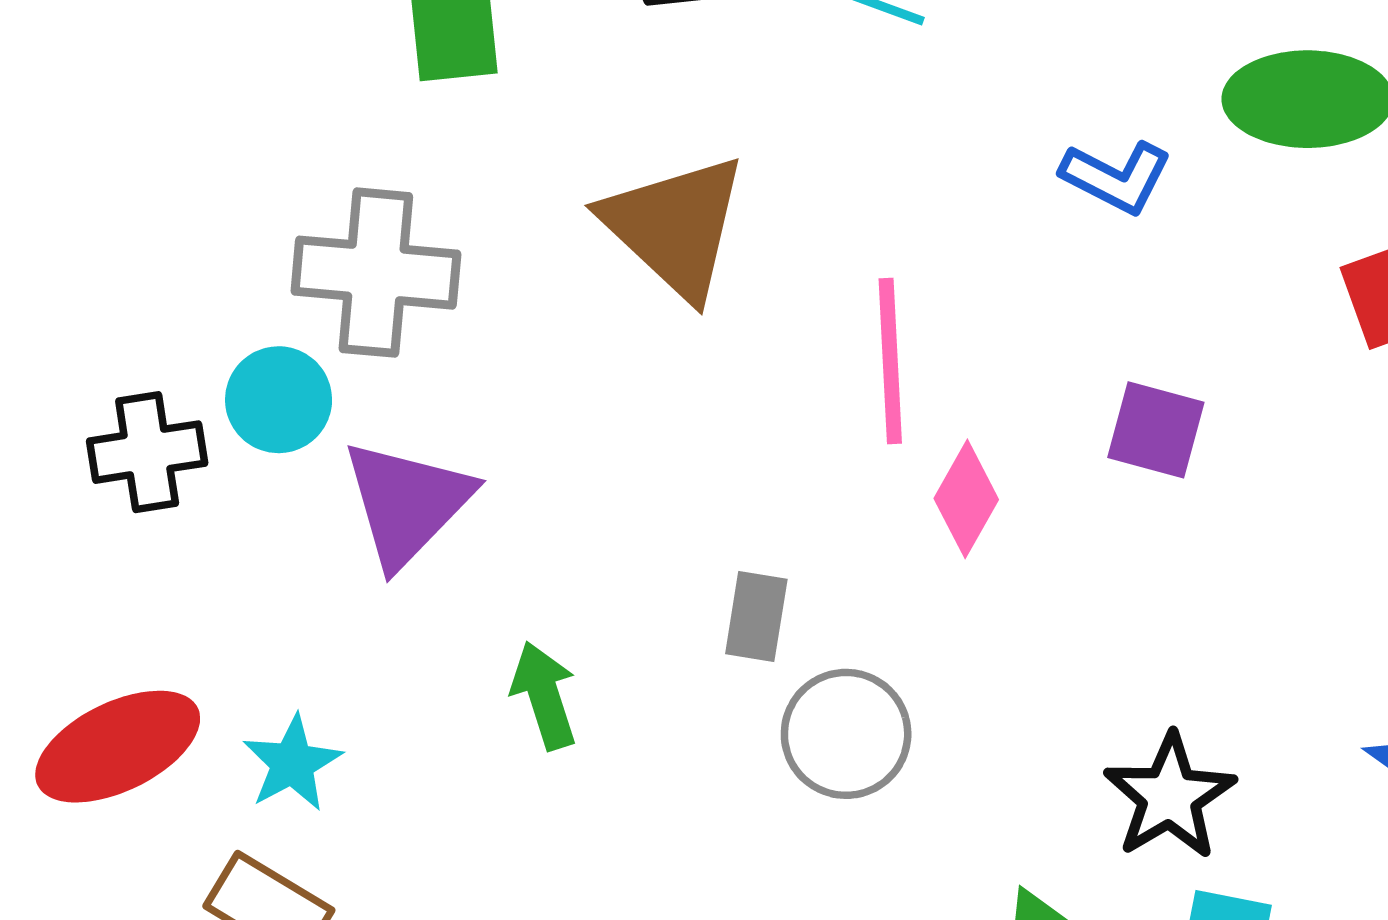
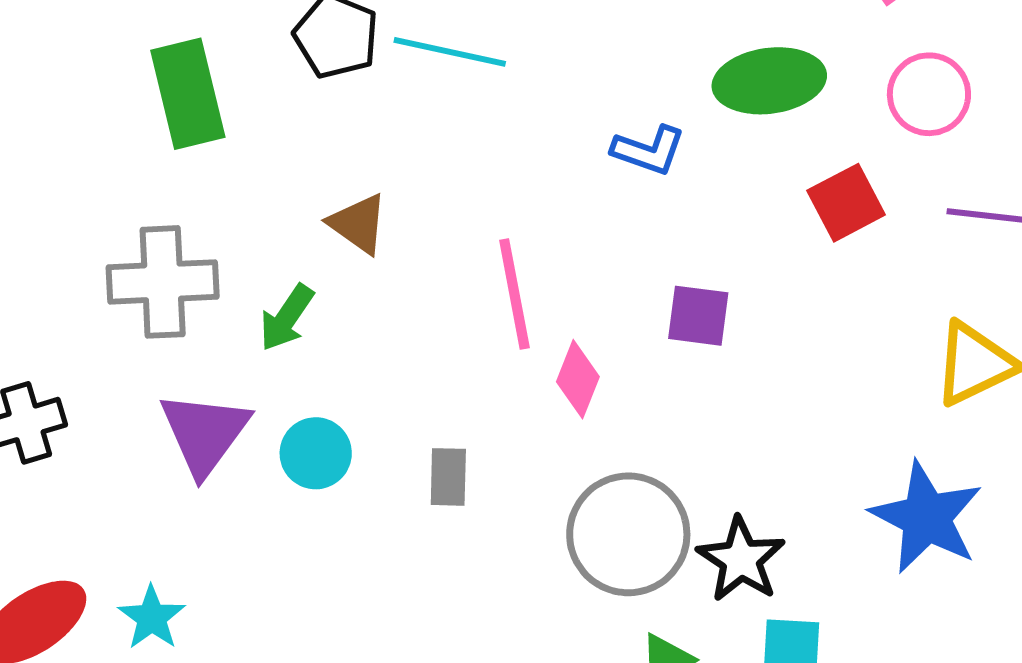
brown triangle: (675, 226) -> (358, 224), size x0.6
cyan circle: (279, 400) -> (316, 453), moved
green arrow: (544, 695) -> (287, 318), moved, turned -120
gray circle: (846, 734) -> (628, 534), moved, size x1.4

